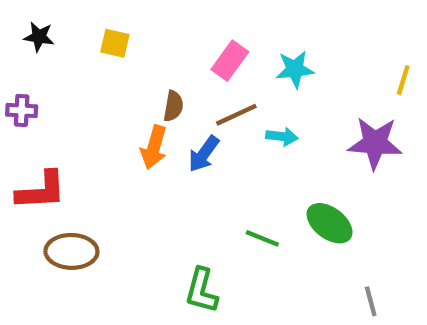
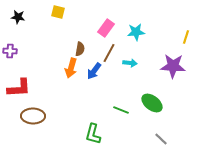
yellow square: (115, 43) -> (58, 12), moved
brown line: (236, 115) -> (109, 53), turned -36
gray line: (371, 301) -> (161, 139), moved, turned -32

